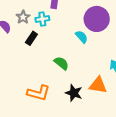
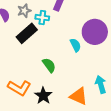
black rectangle: (31, 38) -> (27, 33), size x1.5
black star: (74, 93) -> (43, 96), moved

